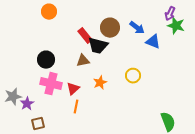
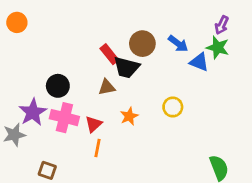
orange circle: (49, 12) -> (17, 22), moved
green star: (176, 26) -> (218, 48), moved
purple star: (27, 104) -> (33, 112), moved, size x1.5
brown square: (38, 124) -> (47, 170), turned 32

